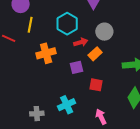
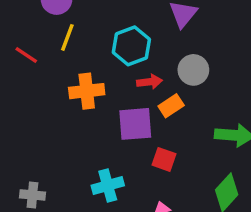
purple square: (76, 67) -> (135, 124), size x1.5
gray cross: (37, 114) -> (32, 195), moved

